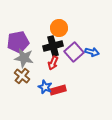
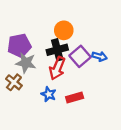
red arrow: (53, 63) -> (57, 68), size x1.5
brown cross: (22, 76) -> (14, 82), moved
red rectangle: (58, 90) -> (75, 97), moved

